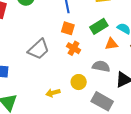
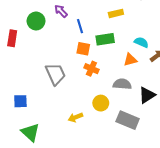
green rectangle: (99, 26) -> (105, 39), moved, turned 30
gray trapezoid: (39, 49) -> (55, 74), turned -65

